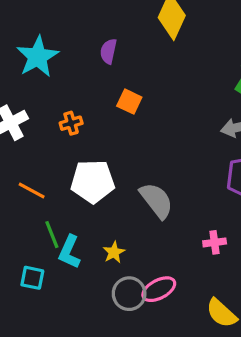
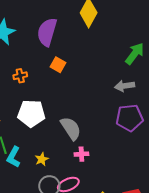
purple semicircle: (108, 51) -> (47, 32), size x1.8
pink cross: (215, 242) -> (81, 154), moved

